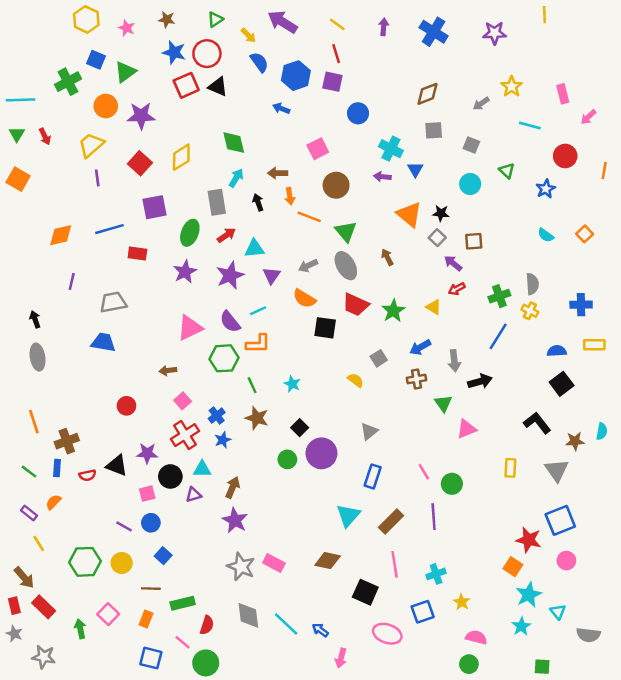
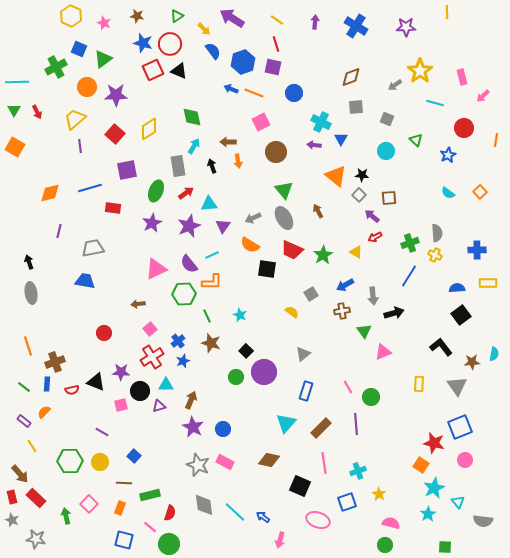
yellow star: (512, 87) -> (420, 71), size x1.4
orange line: (309, 217) -> (254, 93), moved
blue circle: (151, 523) -> (223, 429), moved

